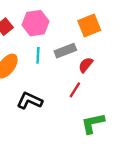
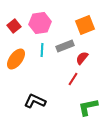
black L-shape: (30, 101) -> (35, 101), moved

